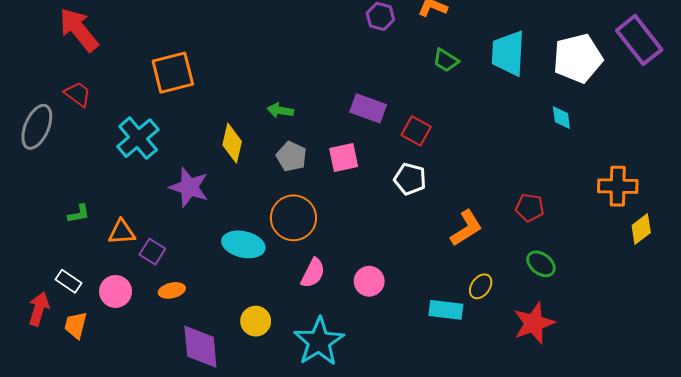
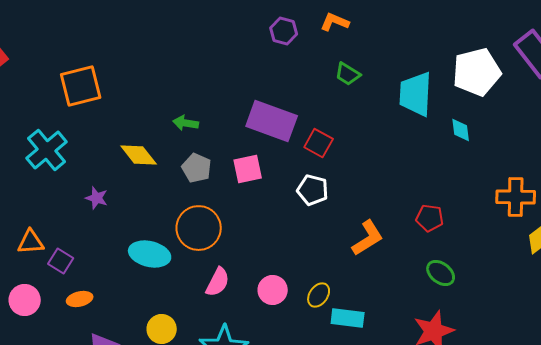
cyan trapezoid: (508, 53) -> (416, 94), moved
purple rectangle: (368, 108) -> (272, 121), size x1.4
yellow diamond: (232, 143) -> (139, 155), turned -51
purple star: (189, 187) -> (97, 198), size x0.6
yellow ellipse: (481, 286) -> (319, 295), moved

